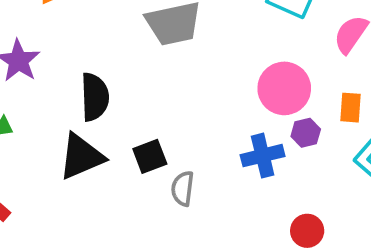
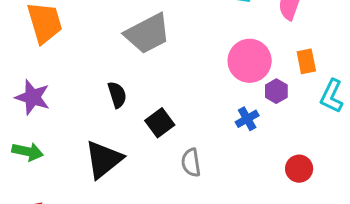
black semicircle: (95, 97) -> (117, 95), moved, size x0.7
black square: (150, 156) -> (160, 123), moved
blue cross: (263, 156) -> (247, 119), size x0.7

